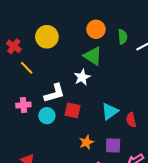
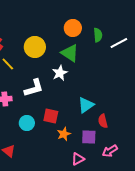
yellow circle: (47, 37) -> (35, 47), moved
red square: (73, 110) -> (51, 116), moved
cyan circle: (47, 116) -> (27, 123), moved
red semicircle: (131, 120) -> (103, 121), moved

